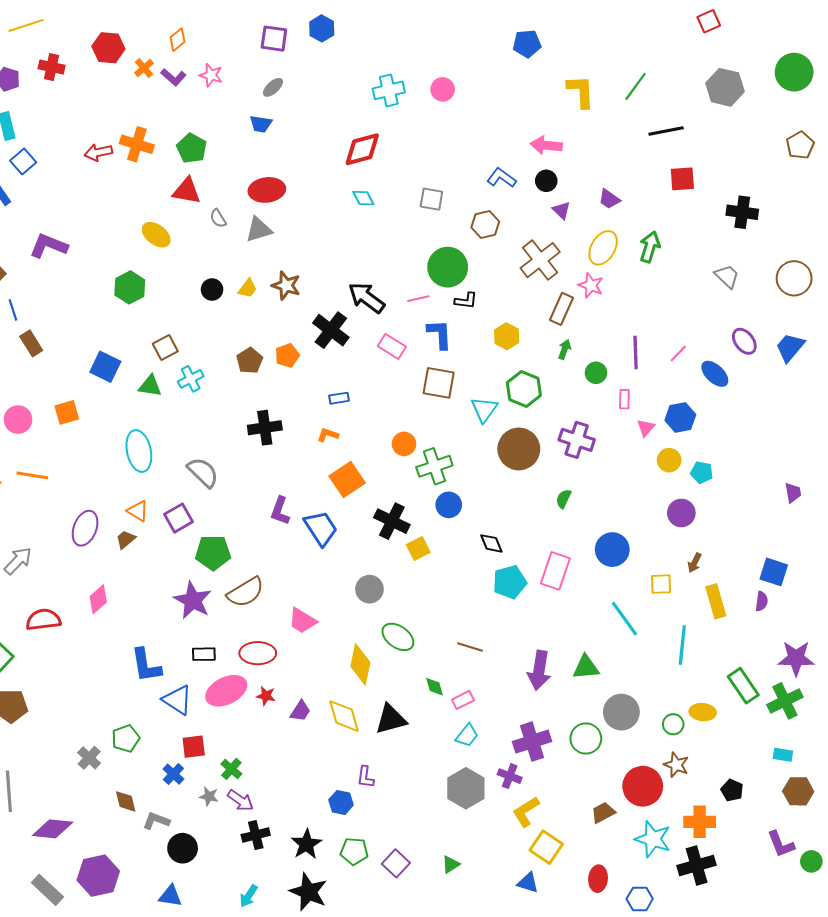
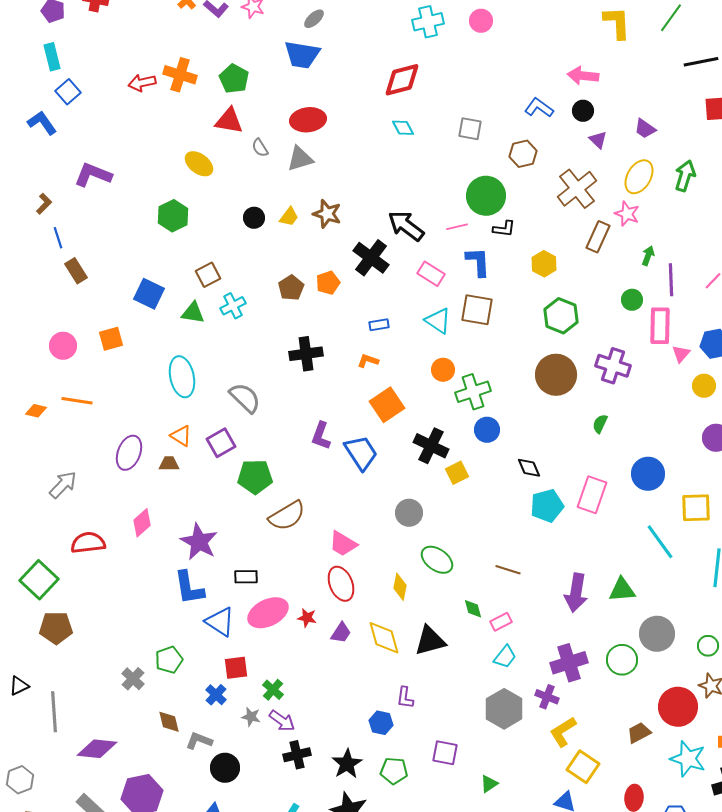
blue trapezoid: (261, 124) -> (302, 55), size x1.6
green arrow: (565, 349) -> (648, 256), moved
pink rectangle: (624, 399) -> (660, 326), size x1.8
cyan triangle: (484, 409) -> (438, 321), moved, turned -32
brown trapezoid: (126, 539) -> (169, 464), turned 40
yellow square: (661, 584) -> (696, 508), size x1.4
purple star: (193, 600) -> (199, 542), moved
red ellipse: (258, 653) -> (341, 584), moved, turned 68
yellow diamond: (360, 664) -> (400, 587), size x0.7
purple square: (396, 863) -> (445, 753), moved, turned -32

